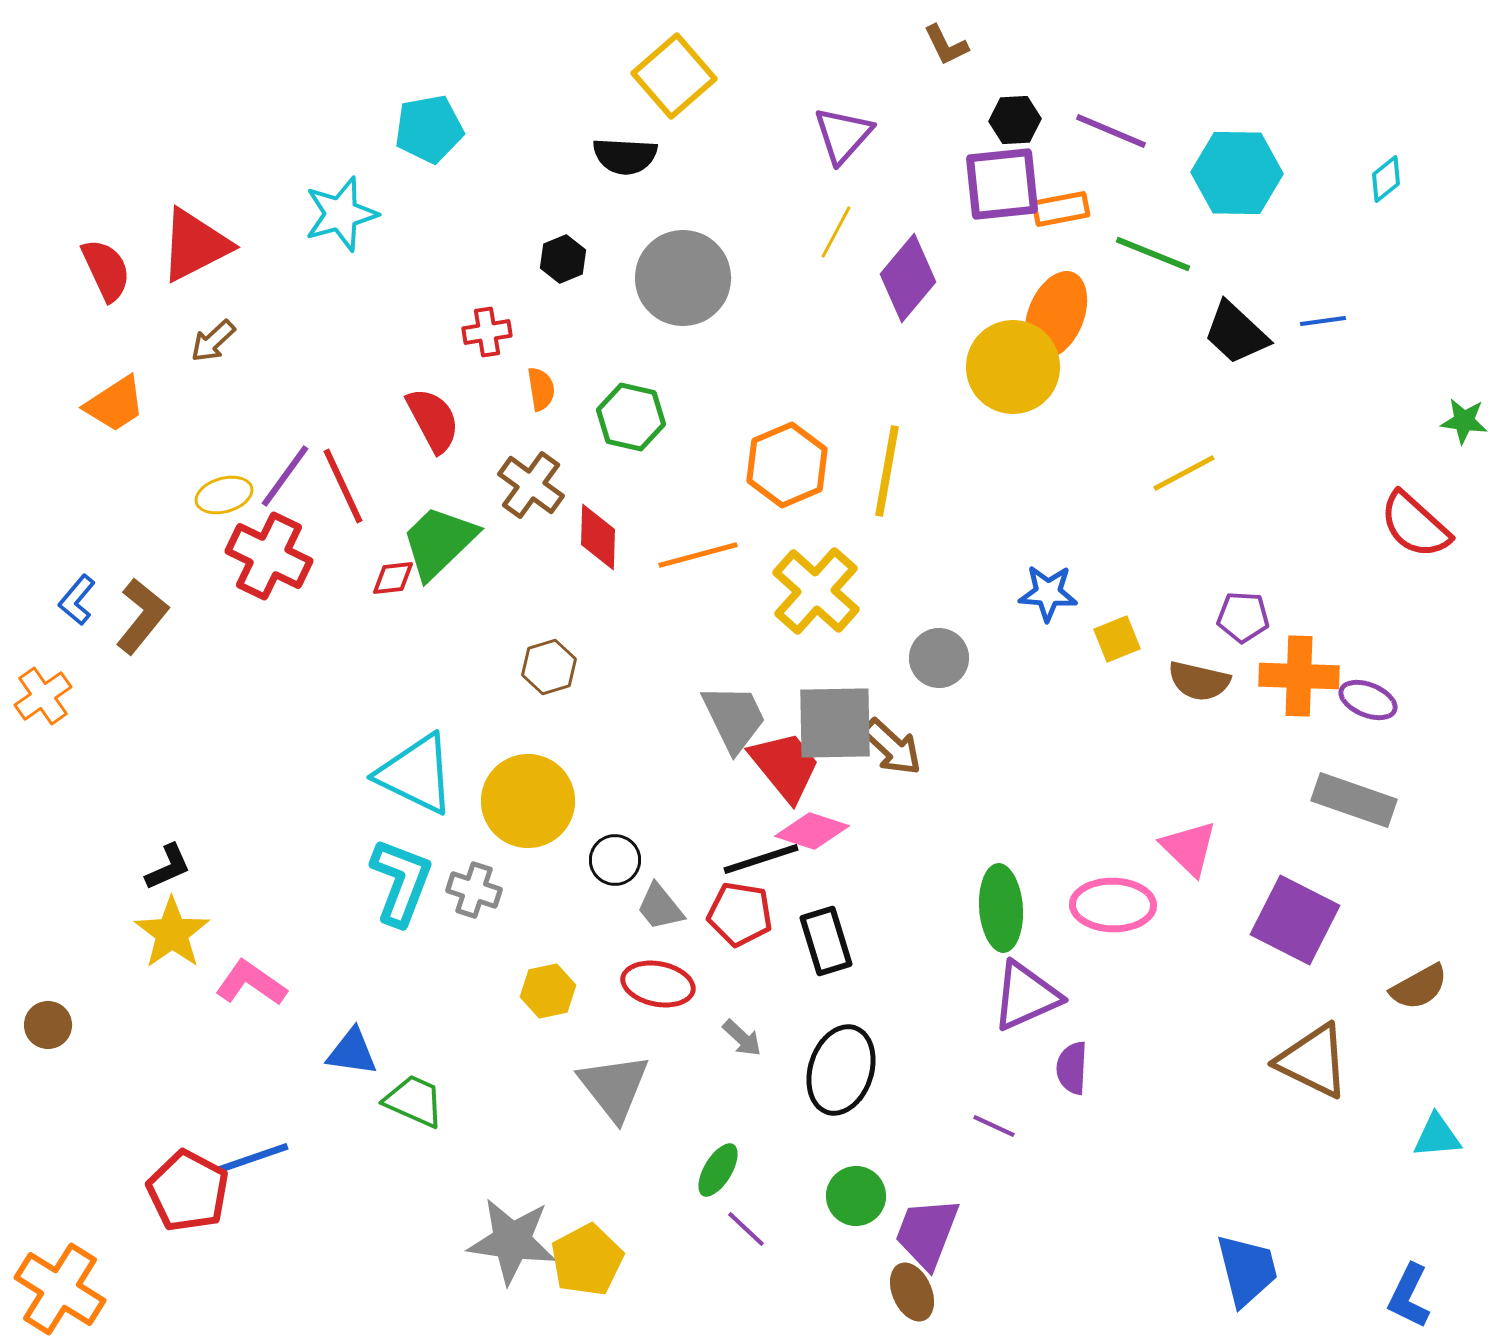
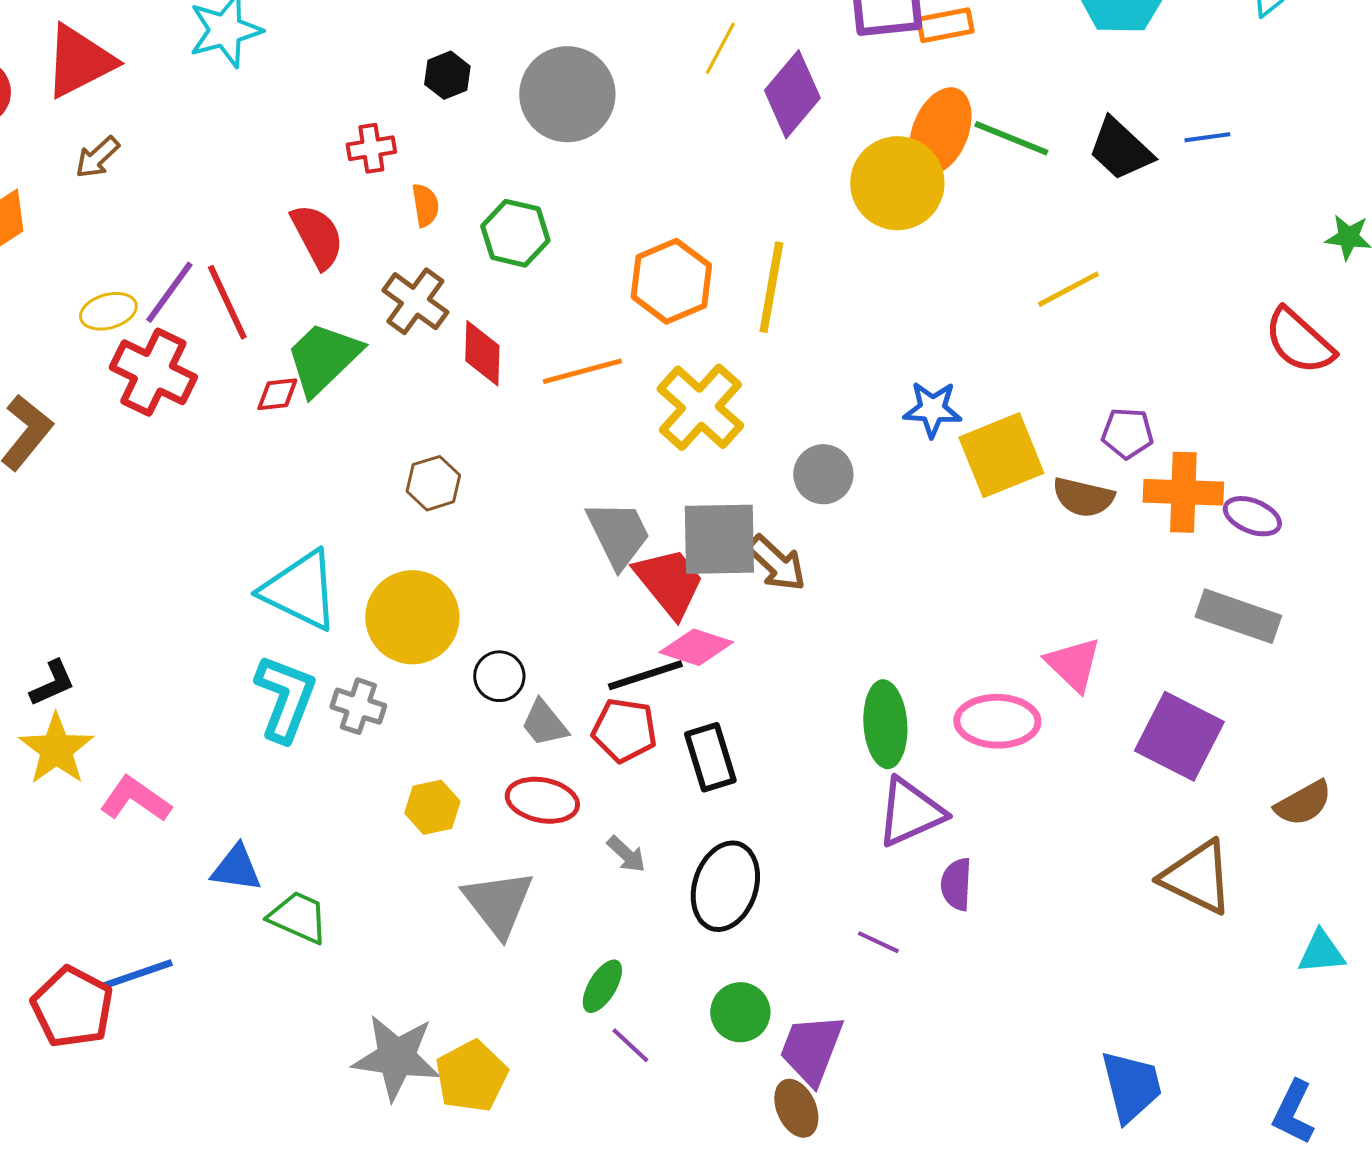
green line: (1153, 254) -> (1011, 138), moved
yellow square: (1117, 639) -> (1001, 455), size x1.8

